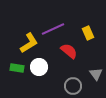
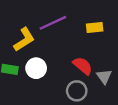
yellow rectangle: (88, 33) -> (95, 28), turned -72
red semicircle: (69, 51) -> (83, 66), moved

